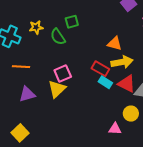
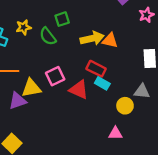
yellow arrow: (122, 62) -> (92, 38), moved
red triangle: (127, 84) -> (79, 90), moved
yellow triangle: (57, 89) -> (31, 88), moved, turned 36
yellow circle: (131, 114) -> (125, 106), moved

